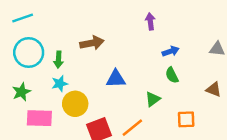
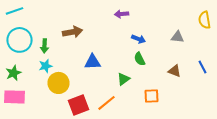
purple arrow: (150, 21) -> (122, 14), turned -88
blue arrow: (171, 51) -> (138, 39), turned 40
pink rectangle: (39, 118) -> (14, 97), moved

